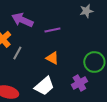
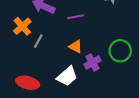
purple cross: (79, 83) -> (93, 62), moved

